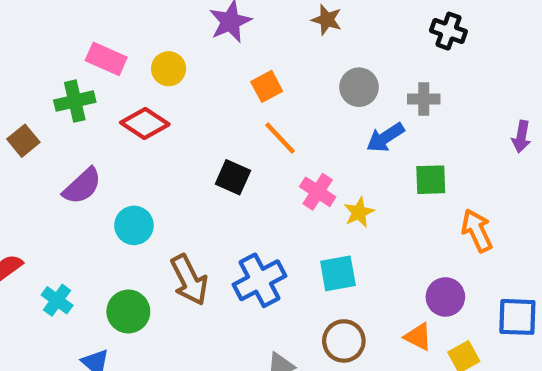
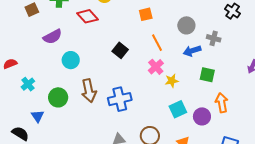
orange line: (280, 138) -> (157, 43), moved
cyan square: (338, 273) -> (178, 109), moved, turned -30
purple circle: (445, 297) -> (202, 116), moved

